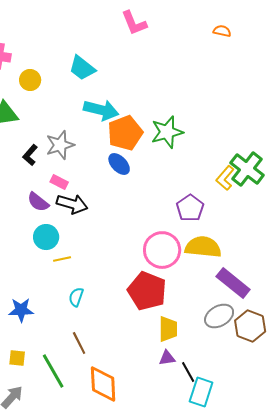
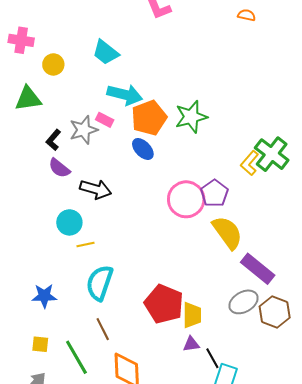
pink rectangle: (59, 182) -> (105, 120), moved
purple semicircle: (38, 202) -> (59, 168), moved
yellow semicircle: (203, 247) -> (227, 233), turned 48
pink circle: (162, 250) -> (186, 199), moved
red pentagon: (147, 291) -> (164, 304), moved
cyan semicircle: (76, 297) -> (100, 283), size x1.8

